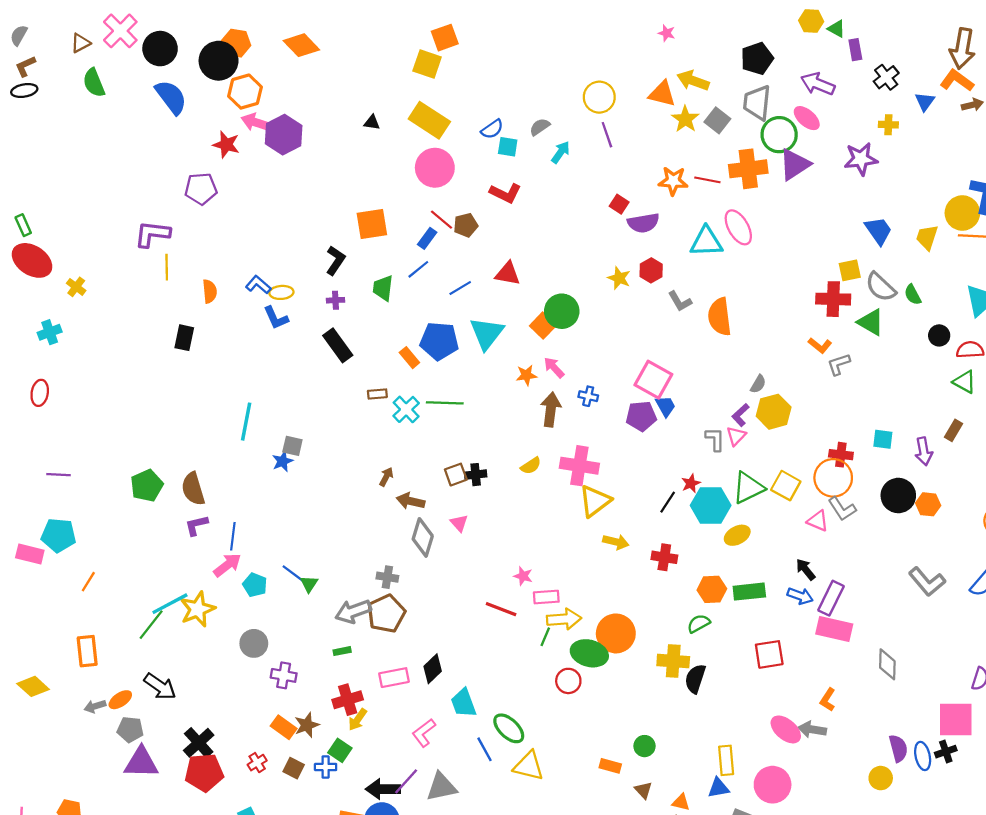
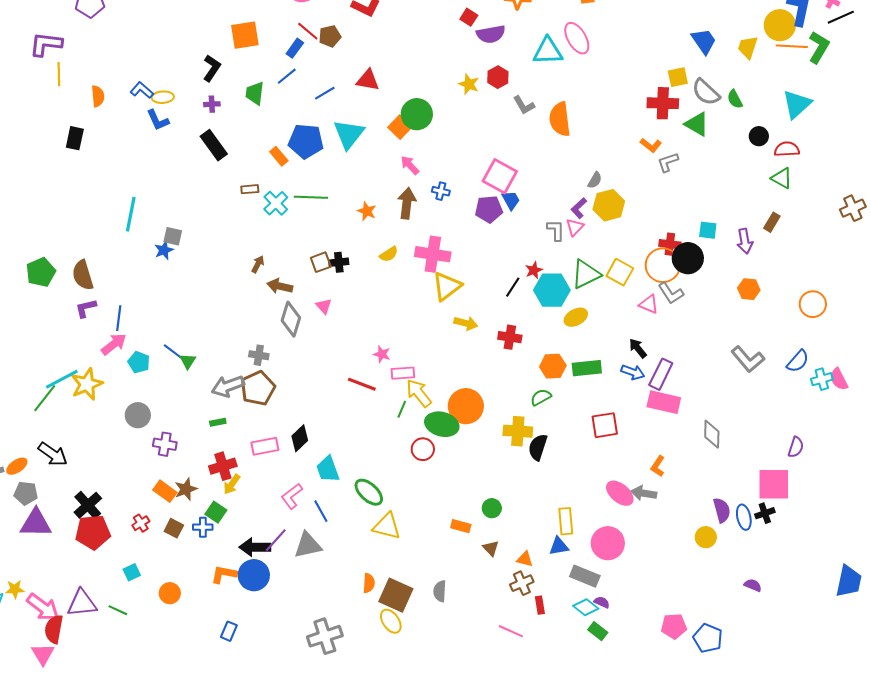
orange star: (526, 375) -> (367, 211), moved, turned 30
black circle: (898, 496) -> (688, 258), moved
yellow arrow: (564, 619) -> (419, 393), turned -124
blue line: (484, 749) -> (321, 511), moved

